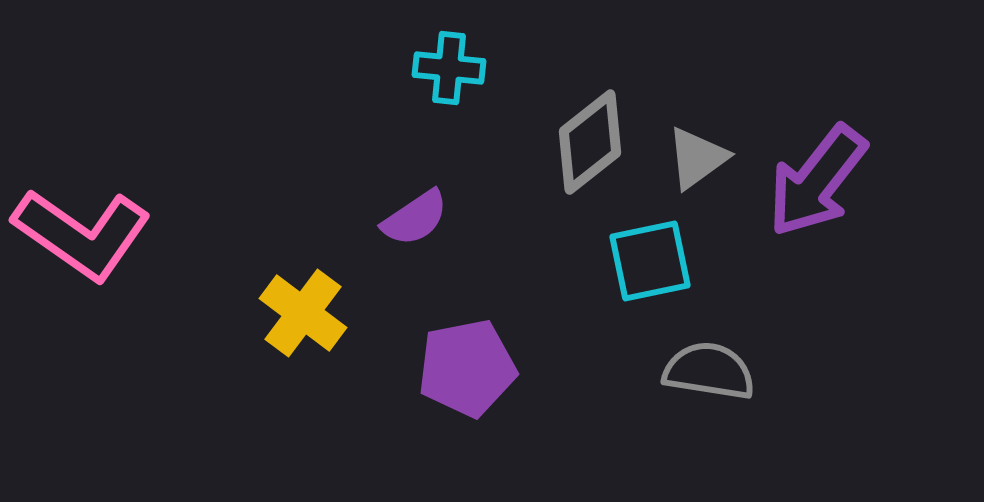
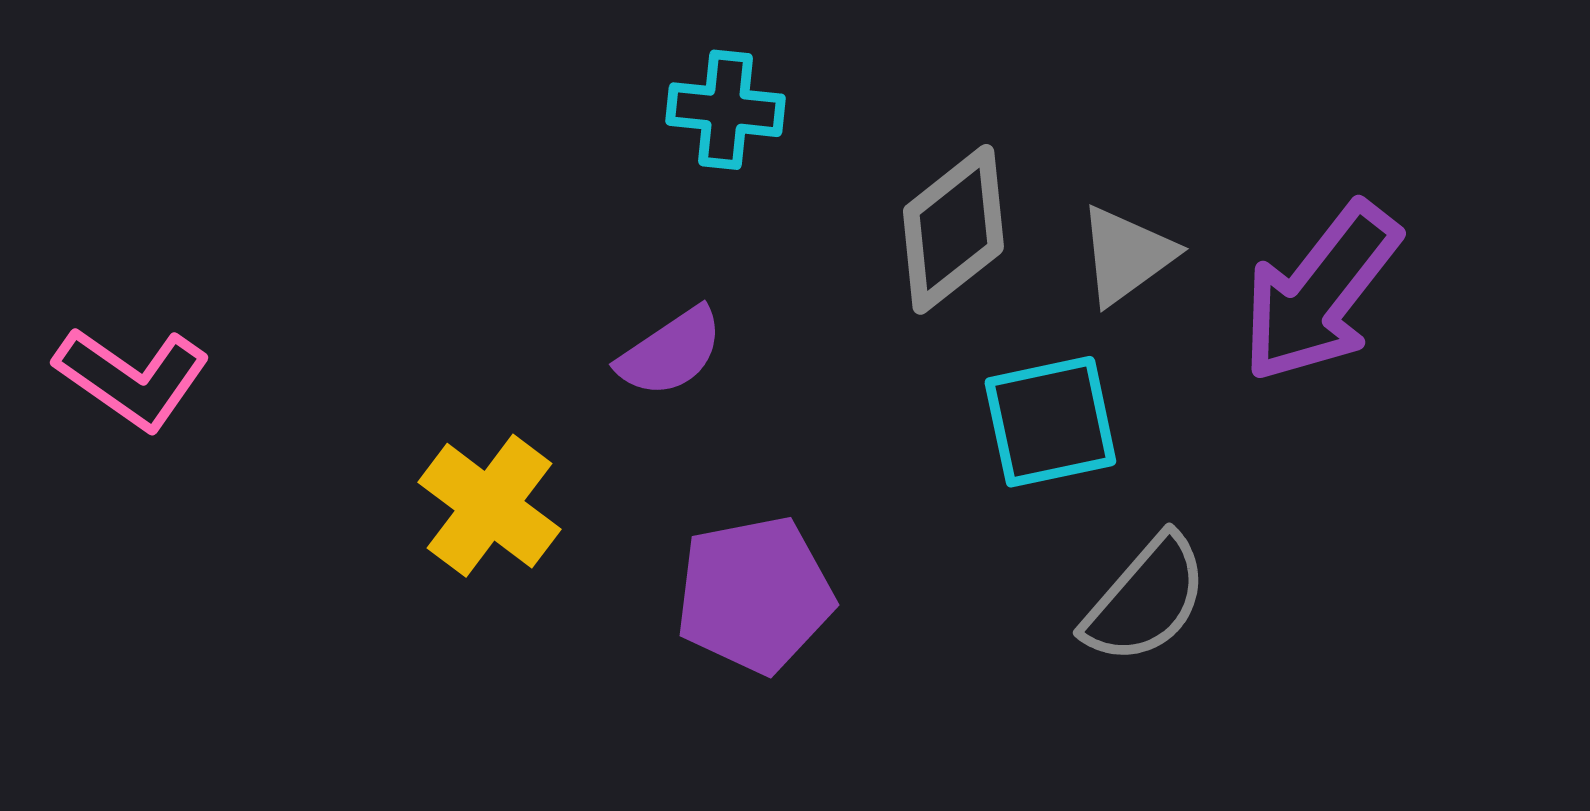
pink L-shape: (82, 234) -> (132, 378), size x0.7
gray semicircle: (709, 371) -> (1146, 599), turned 122

